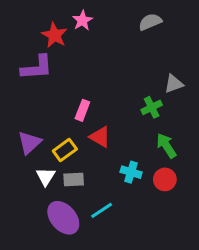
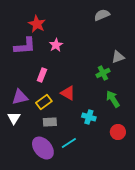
pink star: (82, 20) -> (56, 45), moved
pink rectangle: (82, 110) -> (42, 75), moved
purple triangle: (29, 143) -> (20, 97), turned 30
white triangle: (46, 177) -> (14, 118), moved
red circle: (165, 179) -> (118, 132), moved

